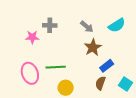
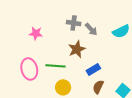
gray cross: (50, 25) -> (74, 23), moved
brown star: (93, 47) -> (77, 49), moved
blue rectangle: (107, 66) -> (93, 69), moved

